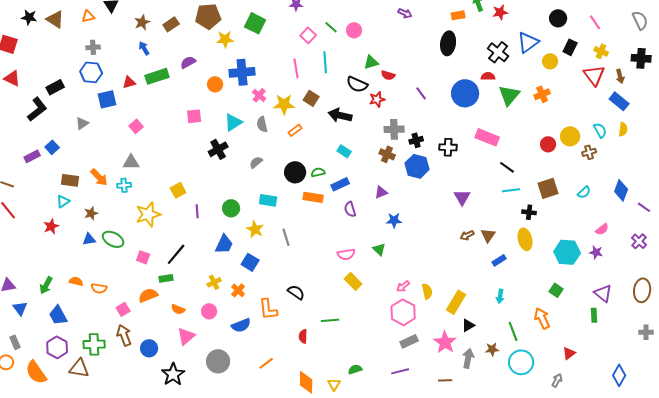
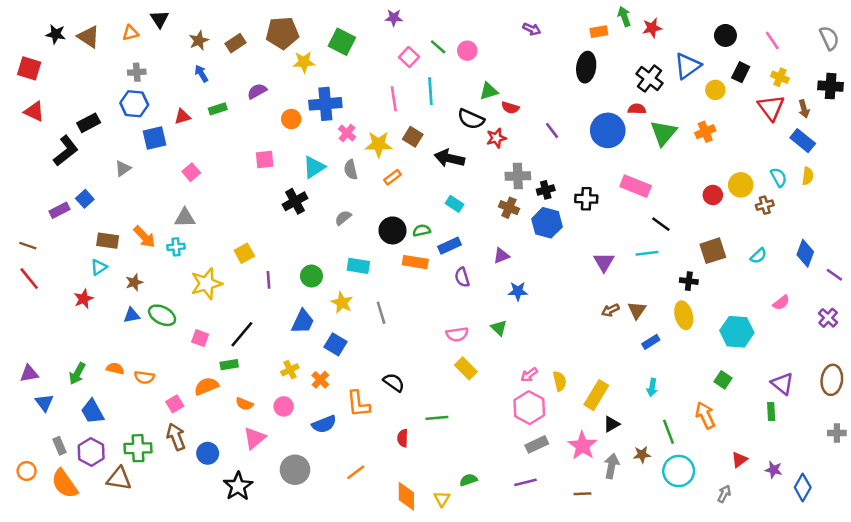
green rectangle: (157, 76) -> (218, 109), size x0.6
cyan line: (511, 190) -> (647, 253), moved
purple star: (596, 252) -> (774, 470), moved
gray rectangle: (15, 342) -> (60, 446), moved

